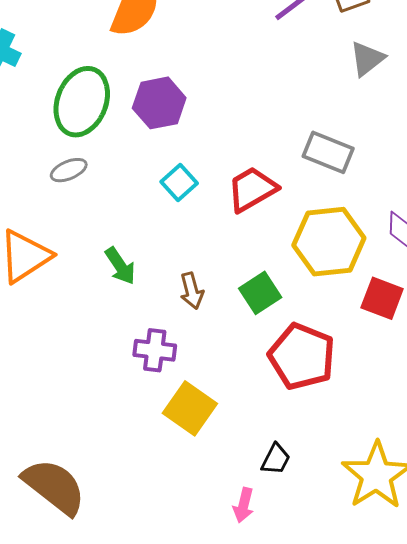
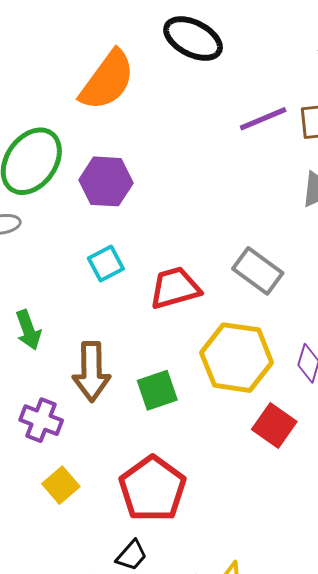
brown arrow: (192, 291) -> (91, 372), size x1.6
red pentagon: (302, 356) -> (152, 489), moved
yellow square: (190, 408) -> (61, 485), size x0.7

